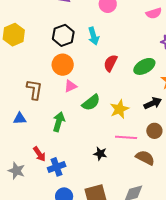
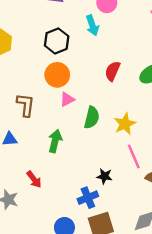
cyan arrow: (94, 36) -> (92, 25), moved
green semicircle: (91, 103) -> (92, 118), turned -36
pink line: (126, 137) -> (134, 156), turned 65
blue cross: (57, 167) -> (88, 198), moved

